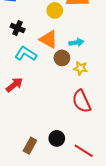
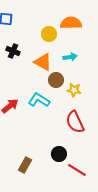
cyan arrow: (76, 42) -> (70, 57), moved
cyan L-shape: (26, 54) -> (39, 100), moved
black circle: (57, 138) -> (59, 154), moved

